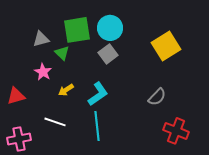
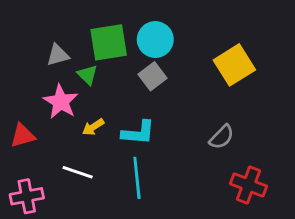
pink star: (43, 72) -> (61, 102), size x1.4
cyan L-shape: (98, 94) -> (138, 133), turned 40

